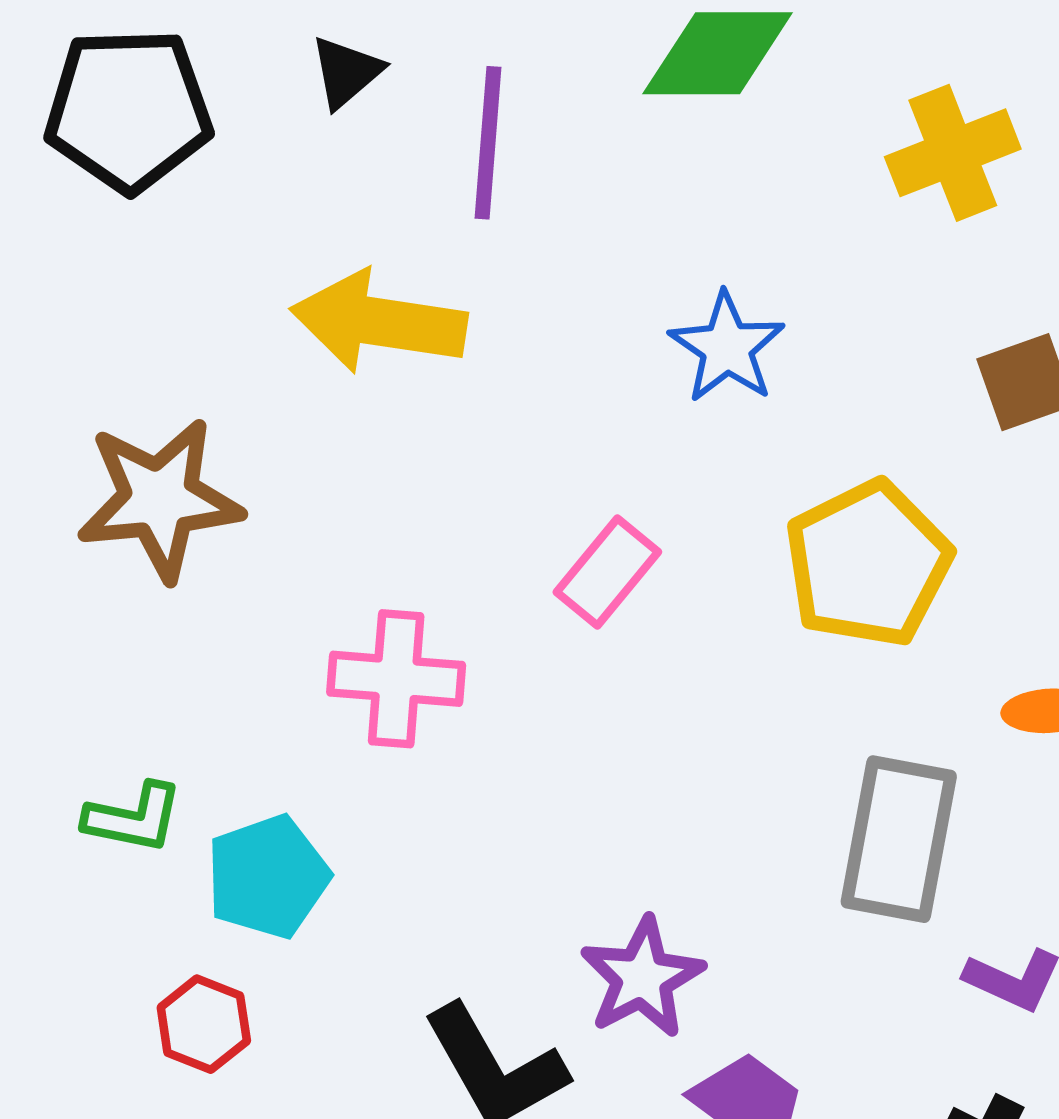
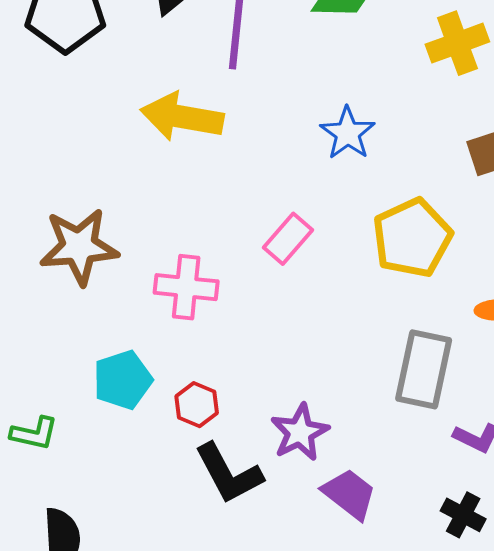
brown star: (160, 499) -> (79, 247), moved
green L-shape: (133, 818) -> (34, 433), moved
red hexagon: (204, 1024) -> (197, 405), moved

